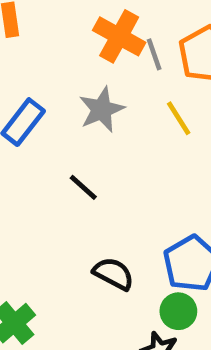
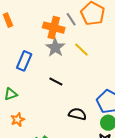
orange cross: (119, 36) -> (54, 28), moved
yellow line: (179, 118) -> (81, 50), moved

